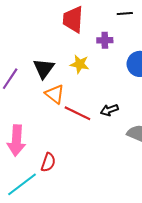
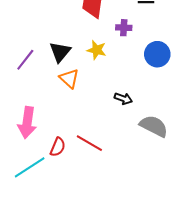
black arrow: (109, 110) -> (123, 99), turned -144
red line: (77, 113) -> (89, 143), moved

